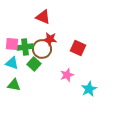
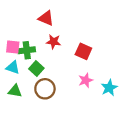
brown circle: (42, 49) -> (45, 89), moved
pink star: (67, 75) -> (86, 80), moved
cyan star: (89, 89) -> (109, 88), moved

